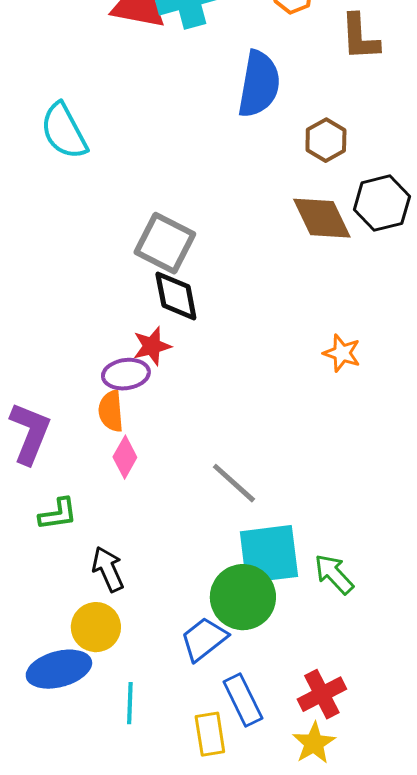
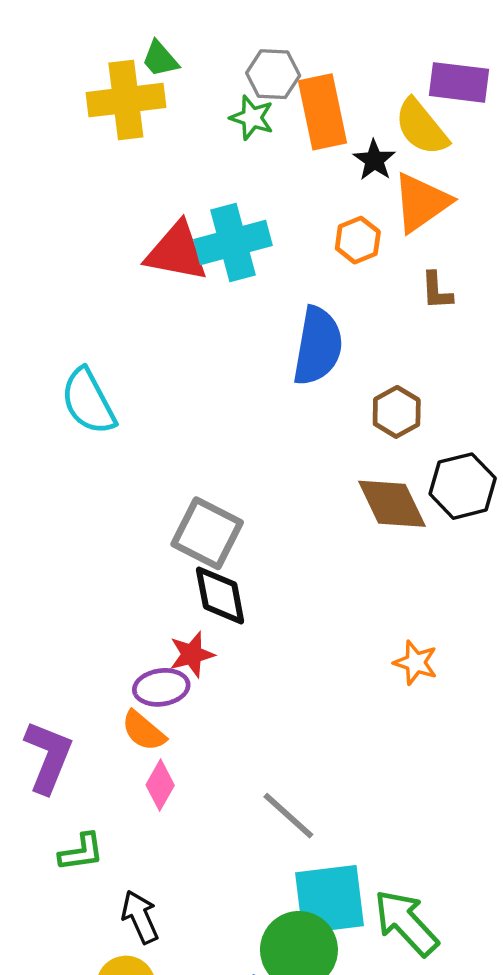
brown L-shape: (360, 37) -> (437, 291), size x0.7
orange semicircle: (111, 411) -> (144, 731), turned -45
green arrow: (334, 574) -> (406, 923), size x1.4

